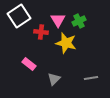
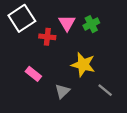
yellow star: (66, 43) -> (83, 65), moved
gray line: (91, 78) -> (105, 90), turned 48

